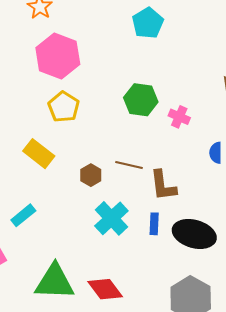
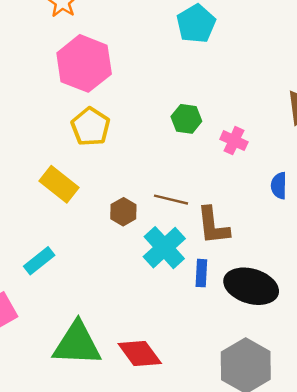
green hexagon: (141, 100) -> (186, 119), size x0.7
cyan cross: (111, 218) -> (164, 248), moved

